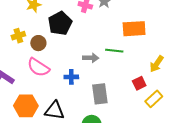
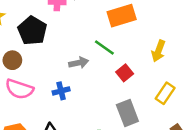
green line: (114, 51) -> (104, 47), turned 42
red square: (139, 83) -> (125, 73), moved
gray rectangle: (100, 94) -> (127, 113), moved

